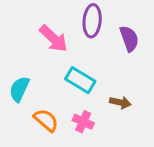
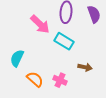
purple semicircle: (129, 39) -> (94, 14), moved
cyan rectangle: (80, 80) -> (64, 41), moved

